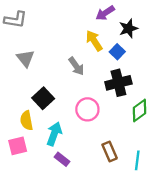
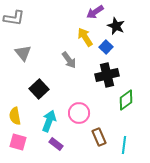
black star: (128, 29) -> (116, 26), turned -30
pink circle: (87, 109) -> (79, 113), moved
yellow semicircle: (27, 120) -> (15, 116), moved
pink square: (18, 146) -> (18, 142), moved, turned 30

